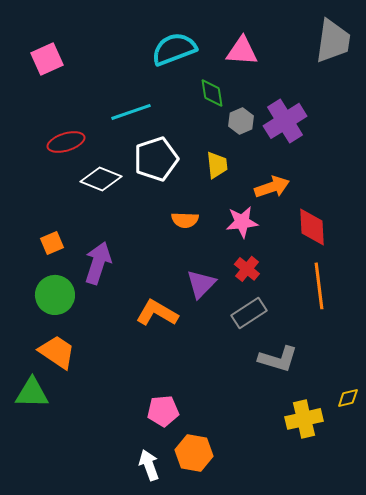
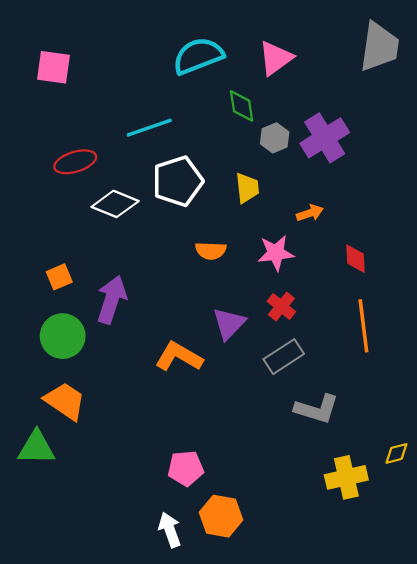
pink triangle: (242, 51) -> (276, 58), turned -40
pink square: (47, 59) -> (54, 67), turned 32
orange arrow: (272, 187) -> (310, 213), size x0.7
red diamond: (312, 227) -> (355, 259), size x0.7

